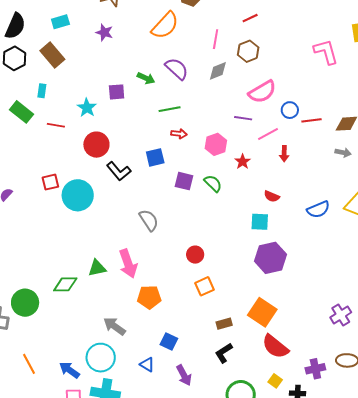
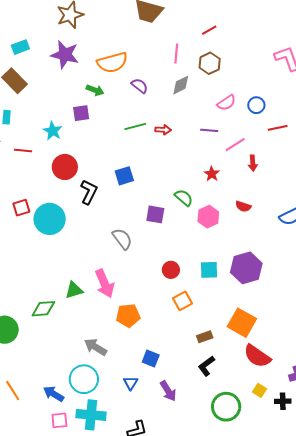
orange semicircle: (165, 25) -> (112, 62), moved, turned 36
purple star: (104, 32) -> (65, 55), size x1.6
purple semicircle: (177, 69) -> (140, 86), size x0.7
green arrow: (146, 78) -> (95, 90), moved
pink semicircle: (262, 92) -> (226, 103), size x0.7
blue circle: (290, 110) -> (256, 105), moved
red arrow: (179, 134) -> (163, 130), moved
pink hexagon: (216, 144) -> (208, 217), moved
black L-shape: (119, 171) -> (89, 192), turned -110
purple square: (184, 181) -> (155, 214), moved
cyan square: (260, 222) -> (209, 270), moved
blue triangle: (147, 365) -> (131, 383), turned 35

